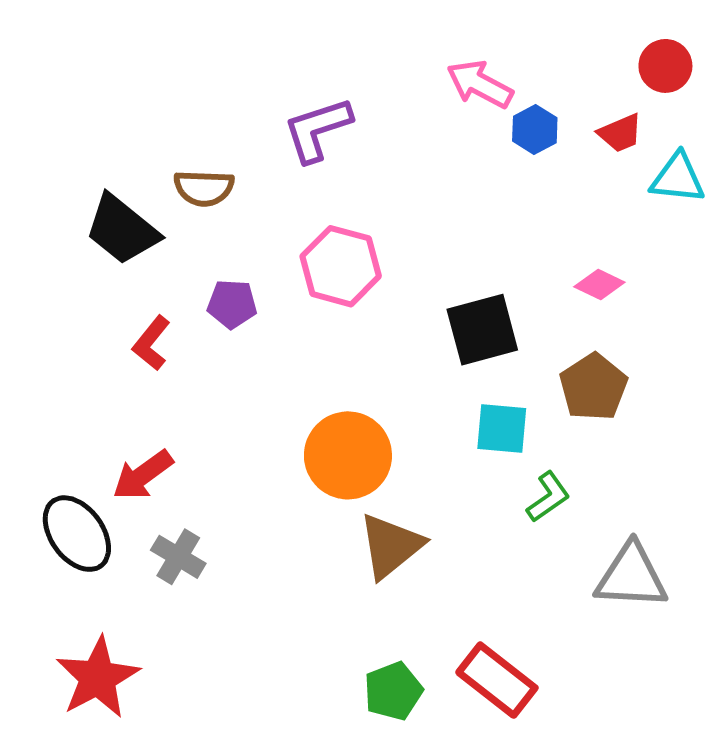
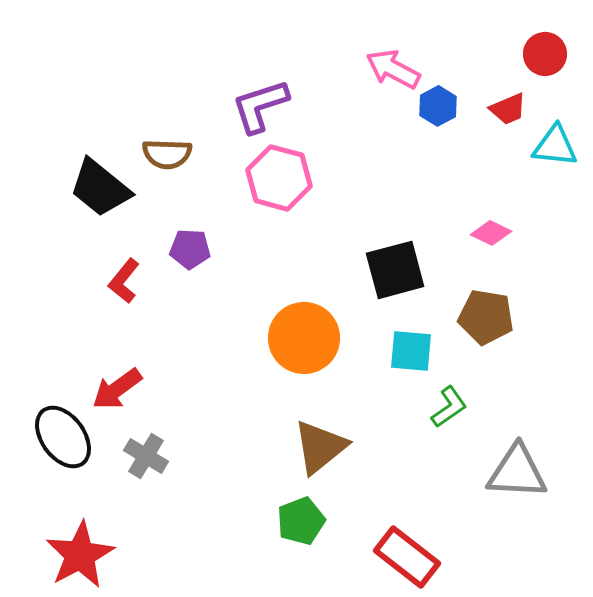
pink hexagon: (341, 266) -> (279, 178), moved
brown pentagon: (593, 387) -> (486, 317), turned -30
orange circle: (348, 455) -> (304, 338), moved
green pentagon: (393, 691) -> (301, 521), moved

